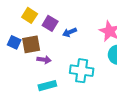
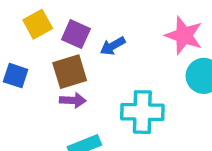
yellow square: (30, 15) -> (38, 24), turned 35
brown square: (31, 44) -> (70, 72), moved

